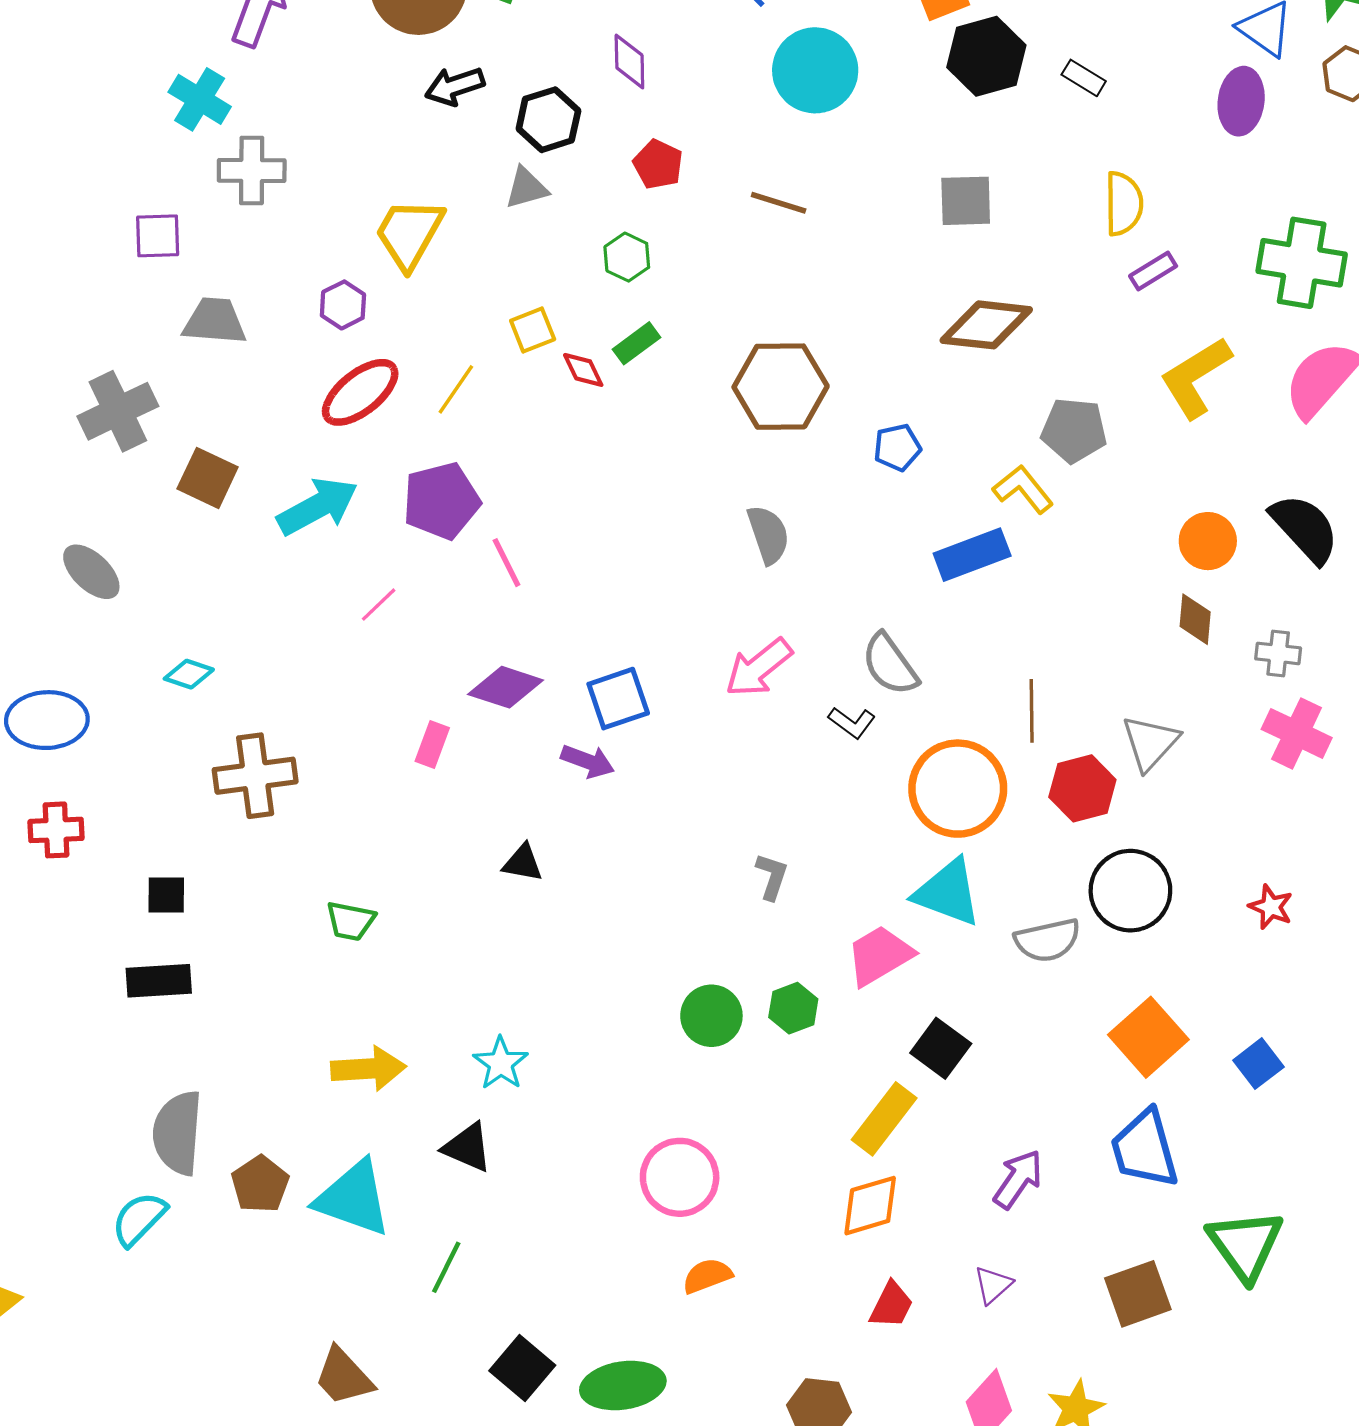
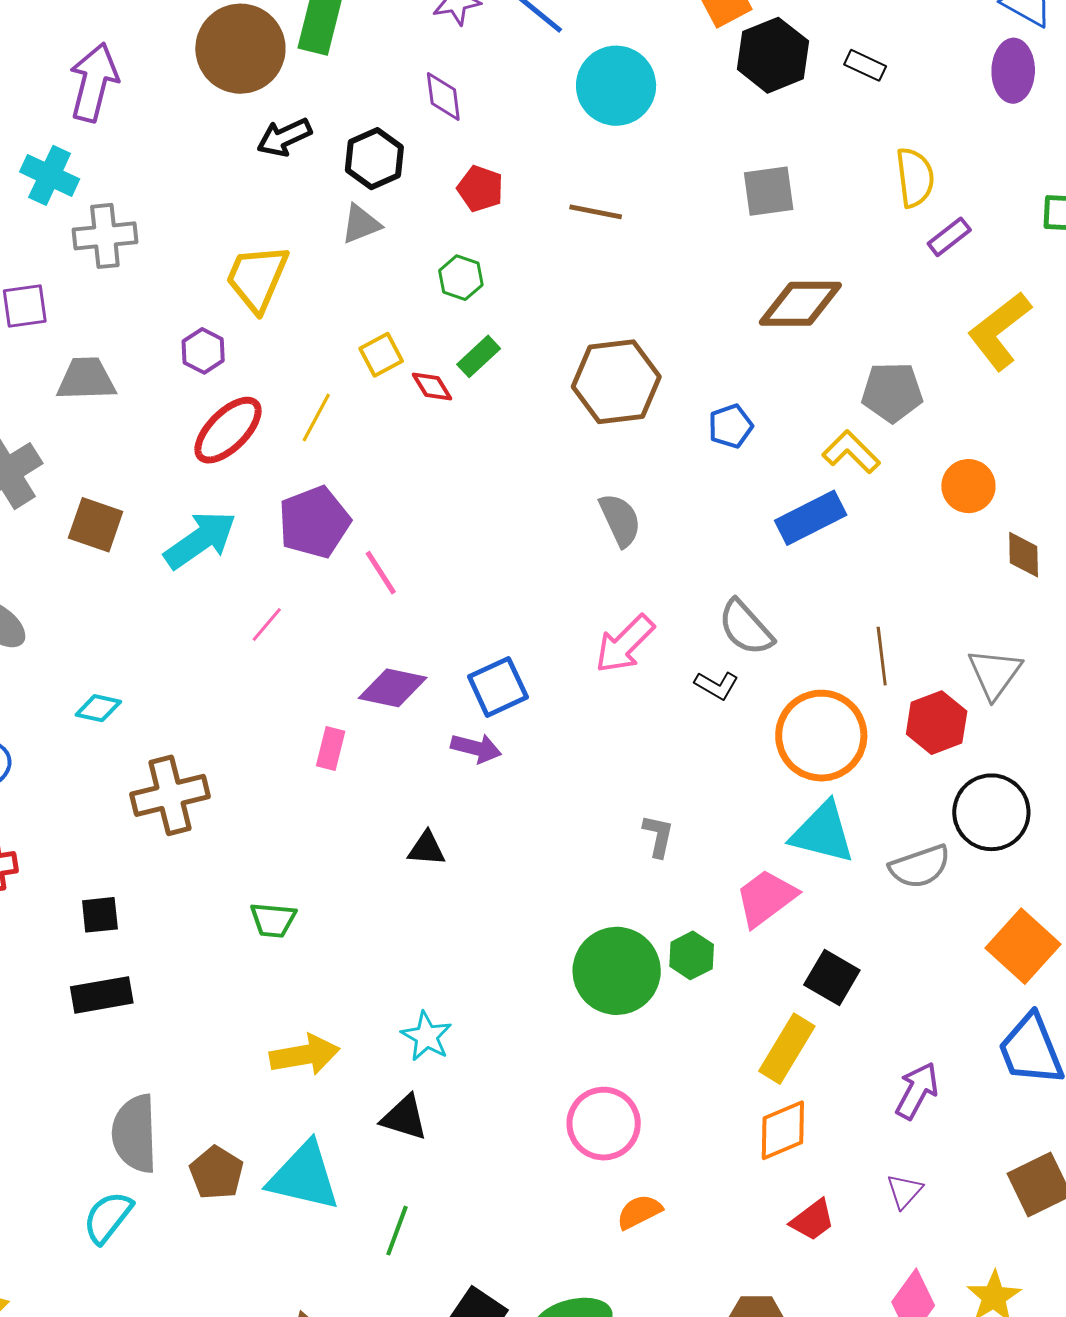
orange circle: (1208, 541) -> (968, 486), moved
green circle: (711, 1016) -> (617, 971), size x1.5
red trapezoid: (891, 1305) -> (813, 1220), turned 33

